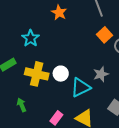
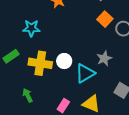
cyan star: (31, 38) -> (31, 28), turned -30

